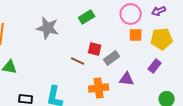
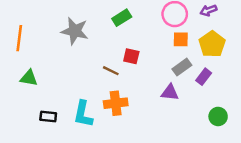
yellow pentagon: (162, 39) -> (212, 44), turned -30
gray rectangle: (112, 58) -> (182, 67), moved
orange cross: (99, 88) -> (116, 103), moved

